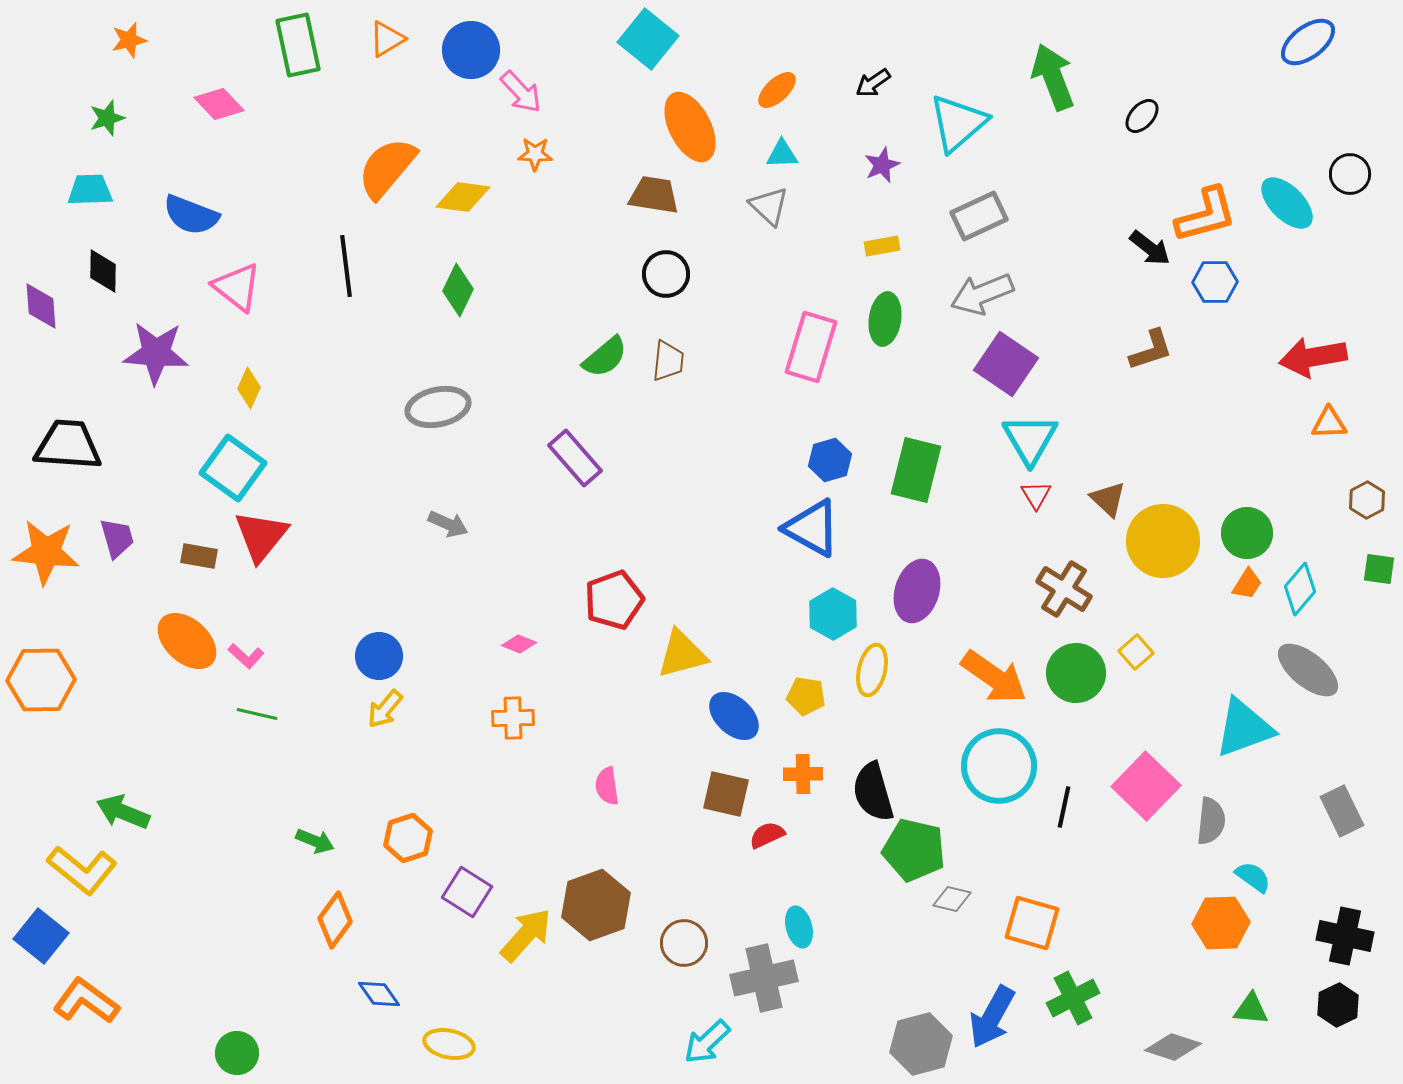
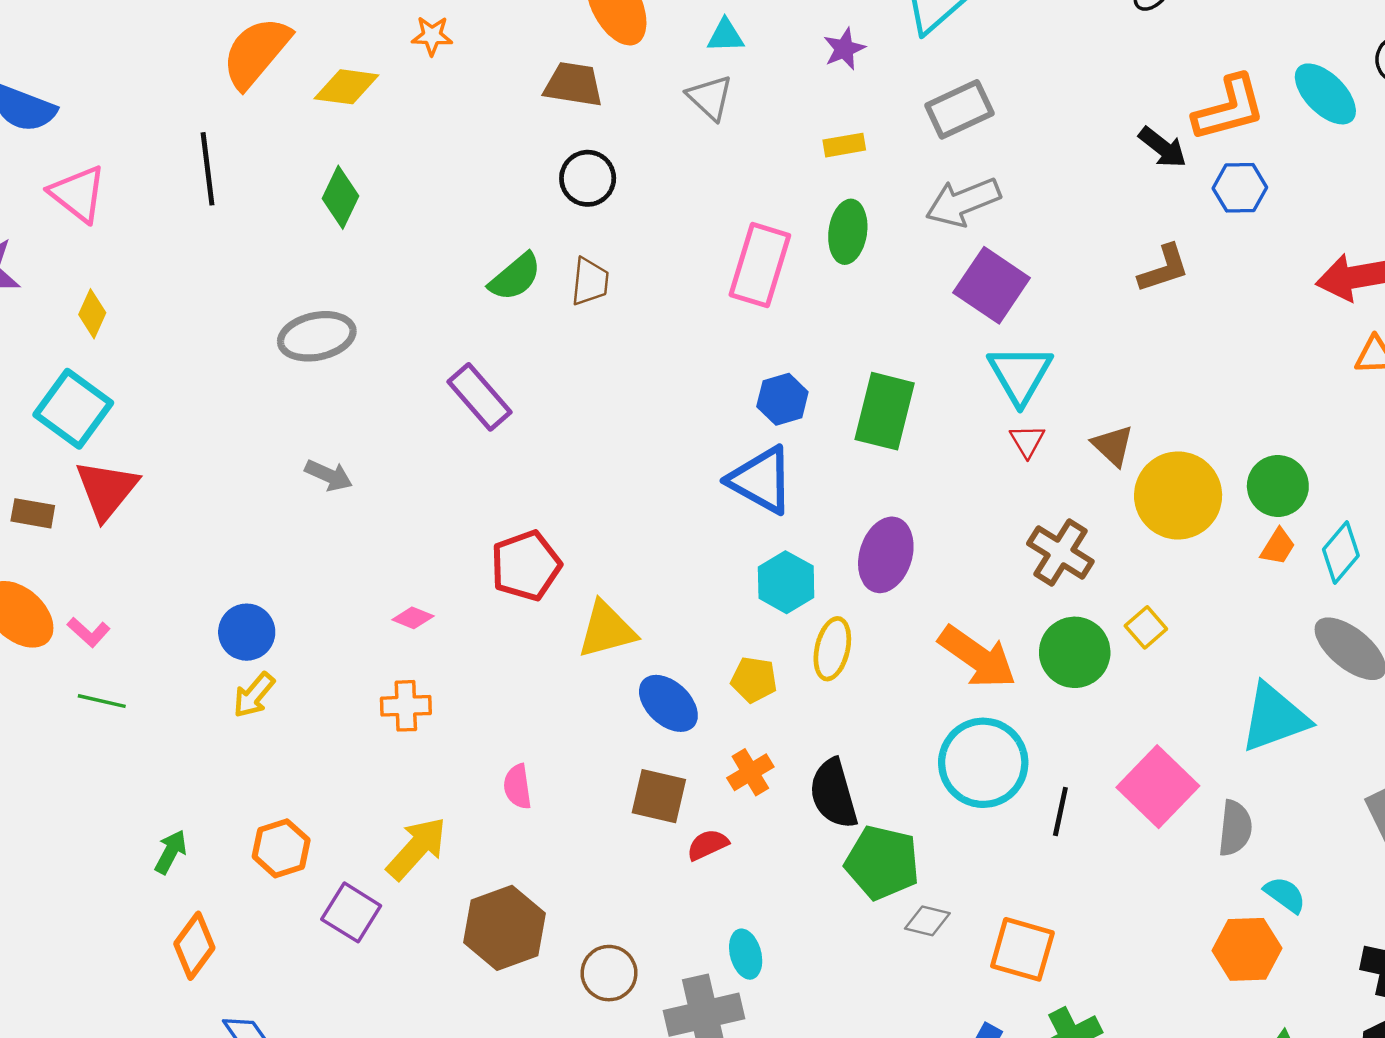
orange cross: (803, 774) -> (750, 772), turned -30
green arrow: (315, 841) -> (171, 852), turned -84
yellow arrow: (526, 935) -> (417, 848), moved

